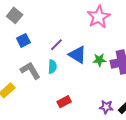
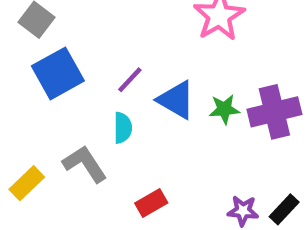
blue square: (23, 40) -> (58, 73), size x1.6
gray L-shape: (30, 70) -> (85, 164), moved

